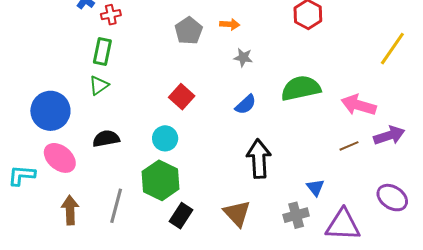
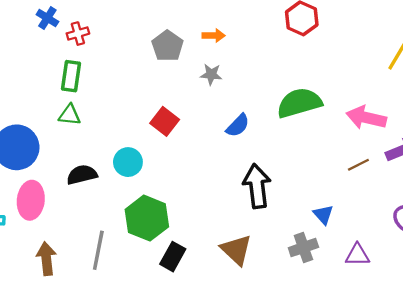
gray star: (243, 57) -> (211, 74), moved
green triangle: (99, 85) -> (70, 115), turned 45
cyan circle: (165, 138) -> (128, 162), moved
pink ellipse: (60, 158) -> (31, 200), turned 60
purple triangle: (343, 225) -> (357, 255), size x0.6

